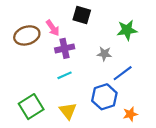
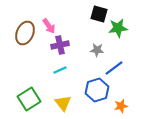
black square: (82, 15) -> (99, 14), moved
brown ellipse: (27, 35) -> (25, 33), turned -50

